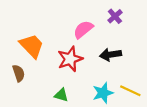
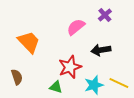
red star: (70, 59) -> (70, 67), moved
brown semicircle: (19, 73) -> (17, 77), moved

